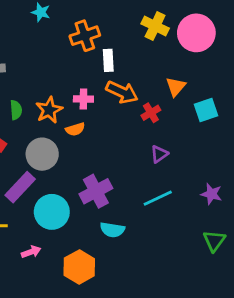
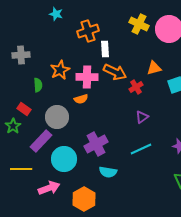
orange triangle: (176, 87) -> (154, 68), turned 35
pink cross: (83, 99) -> (87, 77), size x1.5
orange star: (49, 110) -> (60, 70), moved
pink arrow: (31, 252) -> (49, 188), size x1.5

